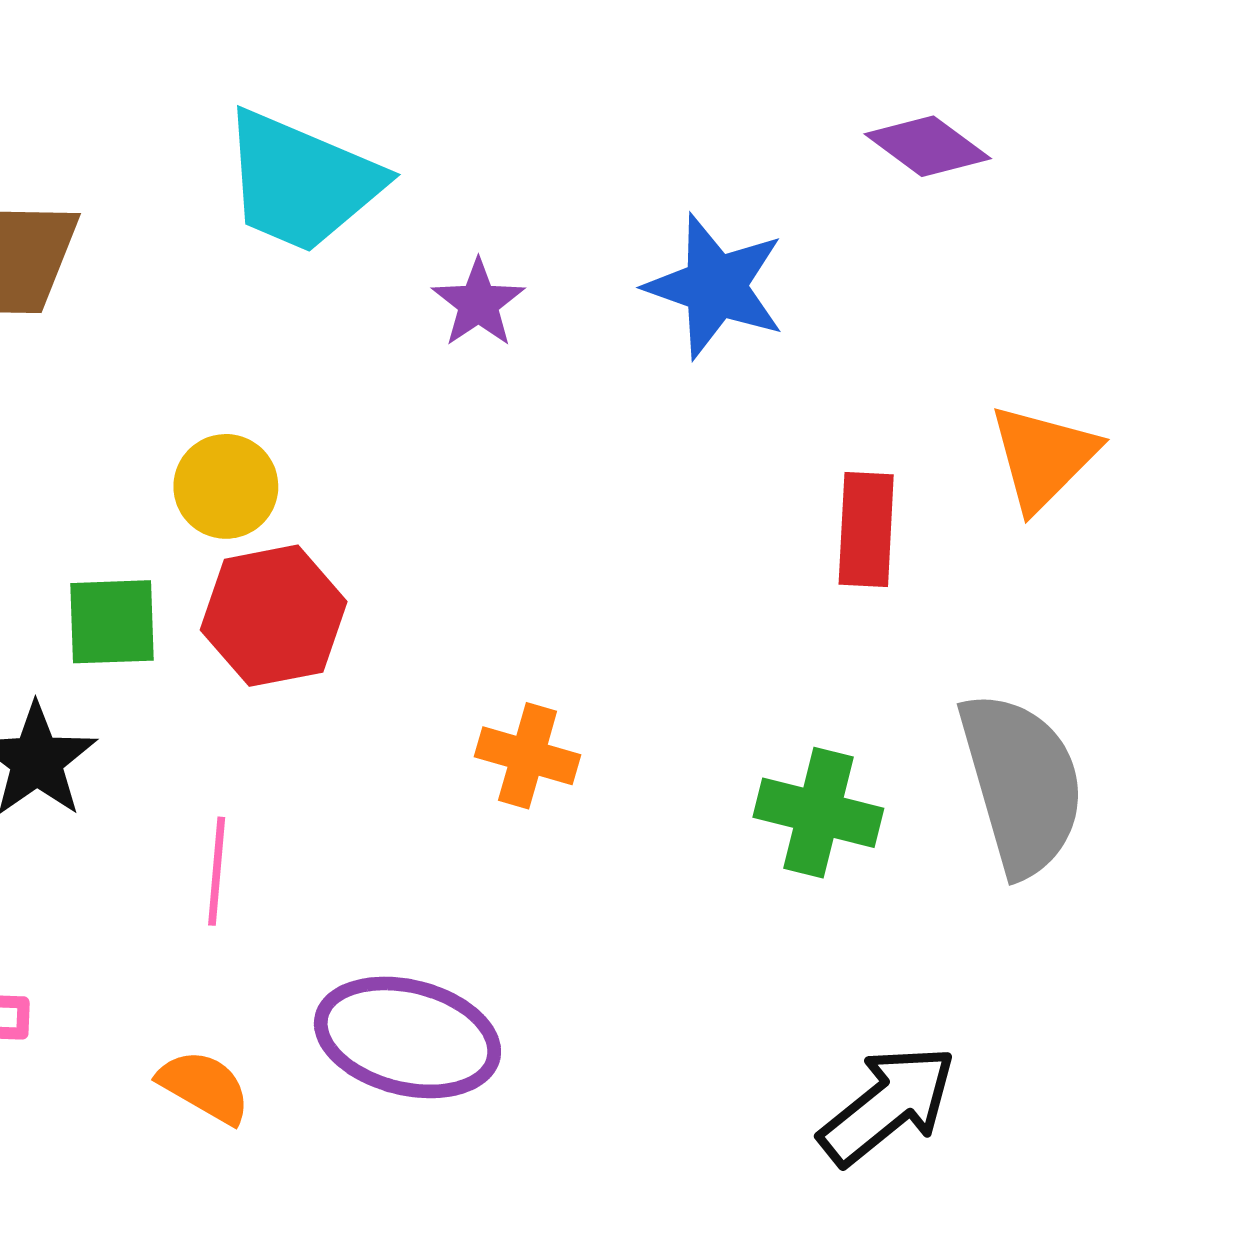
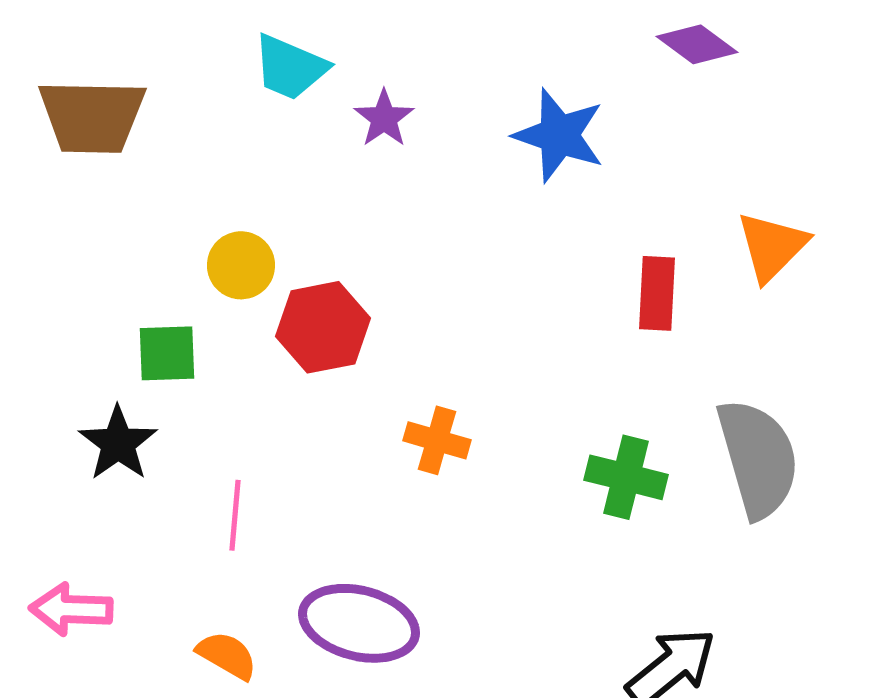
cyan trapezoid: (301, 182) -> (290, 67), size x0.7
purple star: (478, 303) -> (384, 118), moved
red hexagon: (274, 616) -> (323, 327), moved

